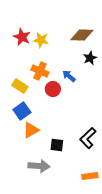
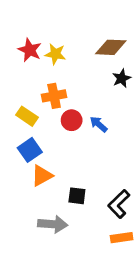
orange cross: (40, 71) -> (54, 96), turned -36
blue arrow: (69, 76) -> (99, 124), moved
black L-shape: (88, 138) -> (119, 204), moved

